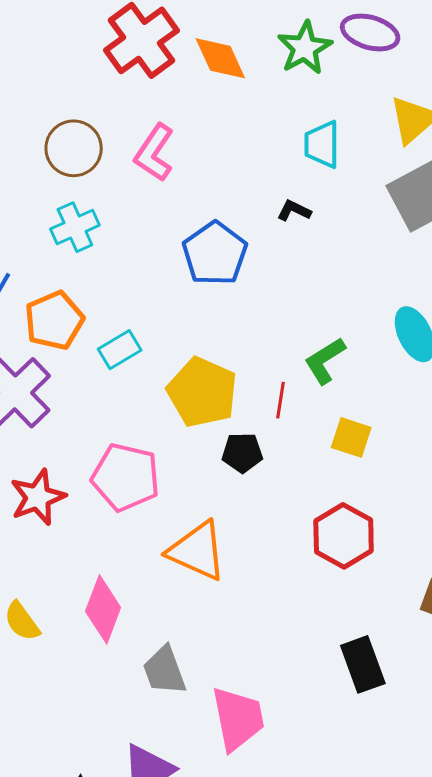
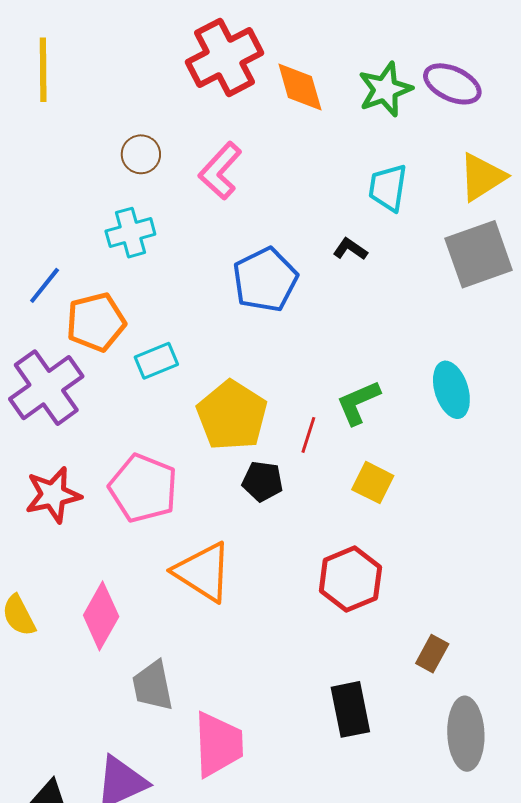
brown circle: (74, 148) -> (141, 154), size x0.7

